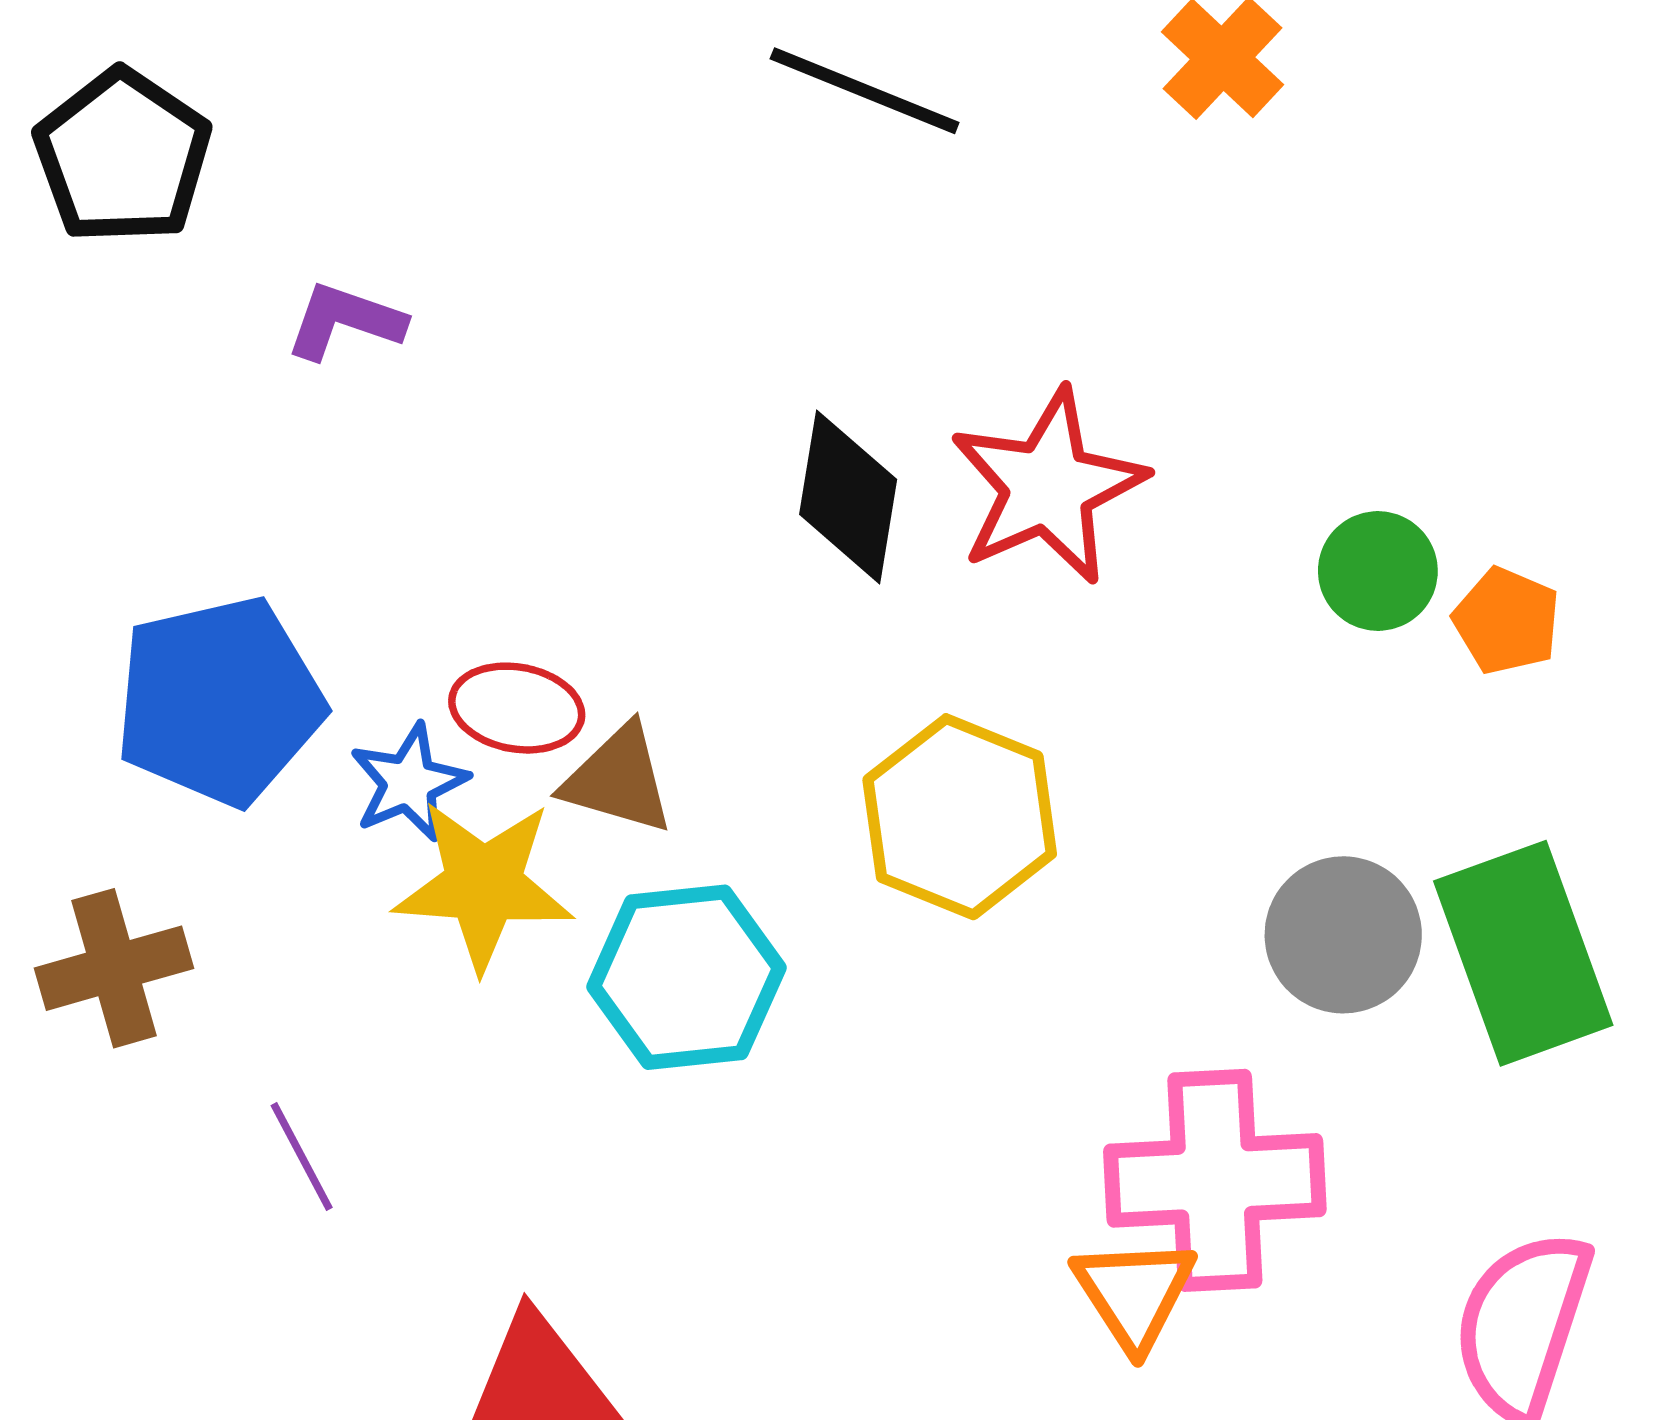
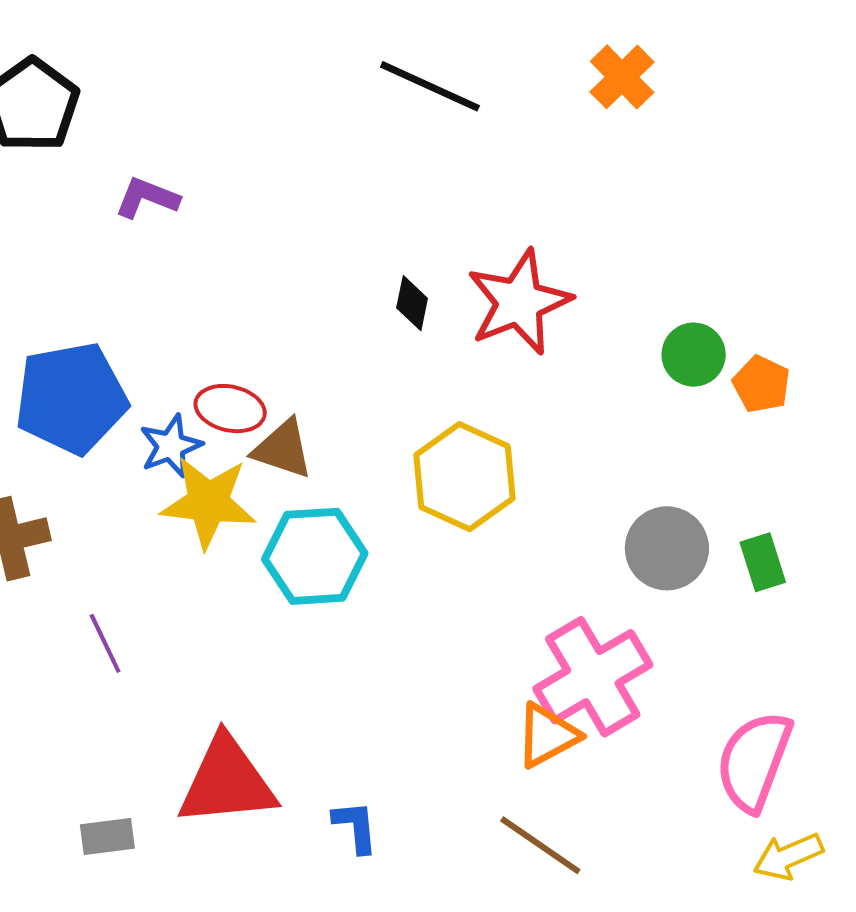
black diamond: (848, 497) -> (412, 303), size x0.6
green rectangle: (1523, 953) -> (763, 562), size x0.5
pink cross: (1215, 1180) -> (593, 677), turned -30
orange triangle: (1134, 1293) -> (547, 735), turned 32

